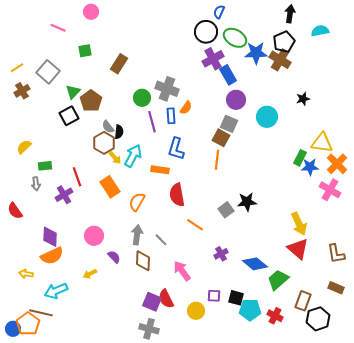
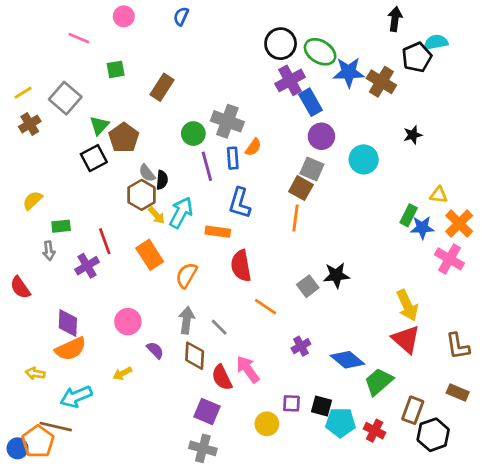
blue semicircle: (219, 12) -> (181, 16), moved
black pentagon: (284, 42) -> (417, 57), moved
yellow triangle: (322, 143) -> (439, 195), size x0.6
red semicircle: (166, 299) -> (222, 377), moved

